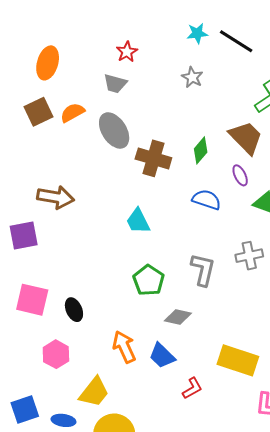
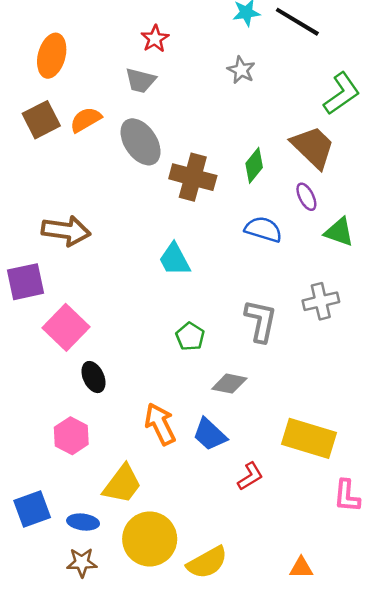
green pentagon: (149, 280) -> (190, 337), size x0.7
pink square: (32, 300) -> (66, 327), moved, turned 32

